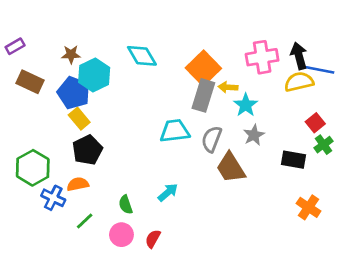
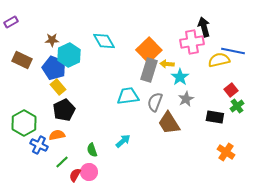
purple rectangle: (15, 46) -> (11, 22), moved
black arrow: (299, 56) -> (204, 27), moved
red semicircle: (153, 239) -> (75, 175), moved

